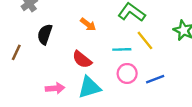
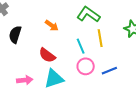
yellow line: (145, 40) -> (100, 38), turned 30
cyan line: (122, 49) -> (81, 46), turned 70

